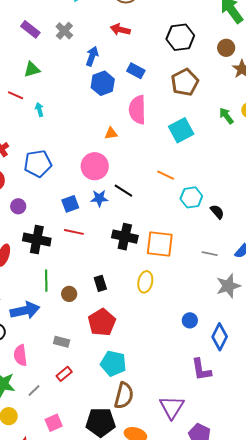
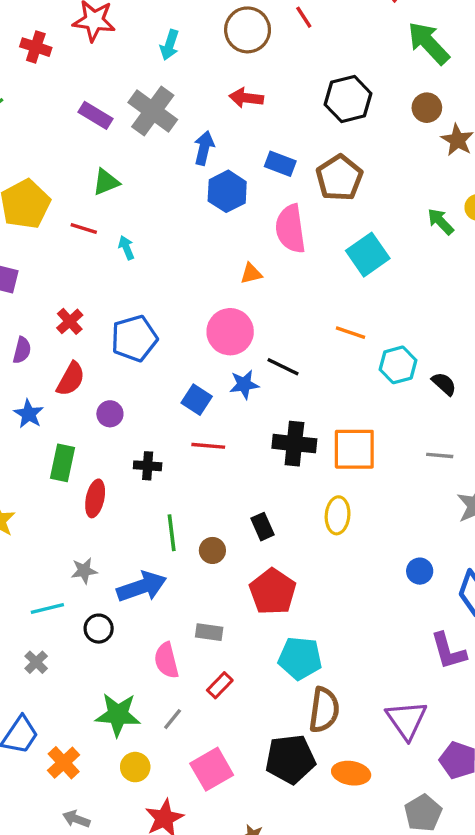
gray cross: (64, 31) -> (153, 111), size x1.6
brown pentagon: (185, 82) -> (339, 178), moved
blue square: (70, 204) -> (197, 400), turned -30
black cross: (37, 240) -> (148, 466), size x0.6
pink semicircle: (20, 355) -> (166, 660), moved
pink square: (54, 423) -> (212, 769), size x1.4

